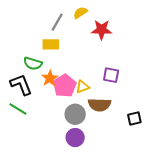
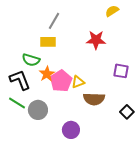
yellow semicircle: (80, 13) -> (112, 11), moved
red star: (102, 30) -> (96, 40), moved
purple square: (111, 75) -> (121, 71), moved
gray circle: (75, 114) -> (38, 110), moved
black square: (134, 118) -> (127, 112), turned -32

